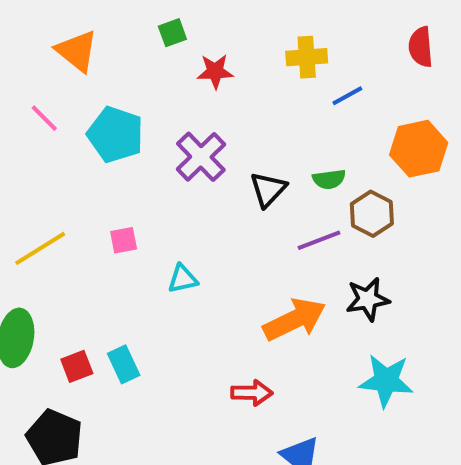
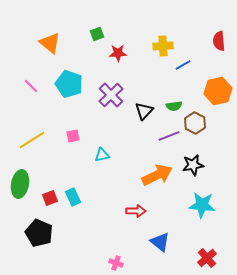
pink line: (44, 118) -> (31, 86), moved

